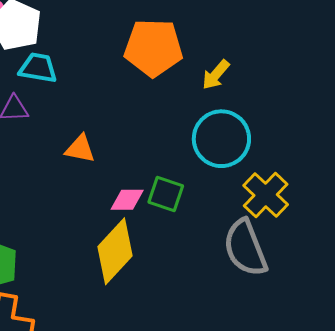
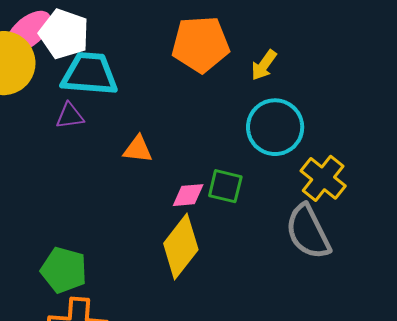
cyan trapezoid: (38, 68) -> (90, 74), size x1.5

